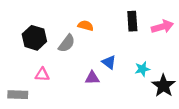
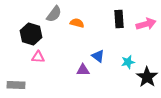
gray semicircle: (67, 43) -> (54, 14), moved
pink triangle: (42, 75) -> (38, 57), moved

